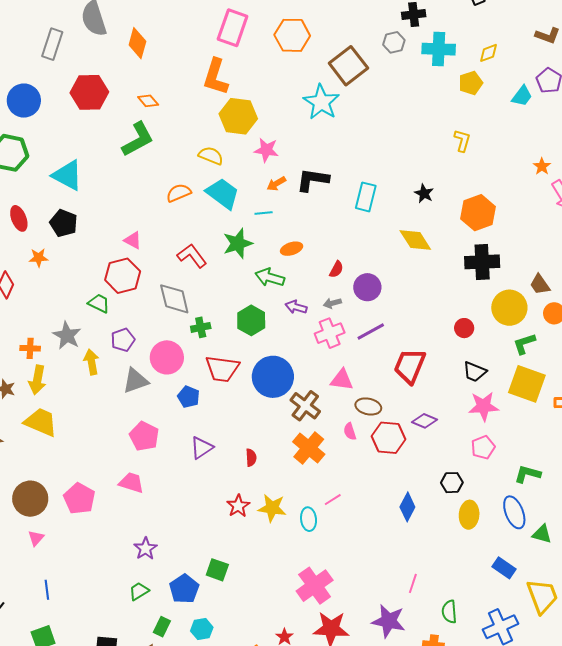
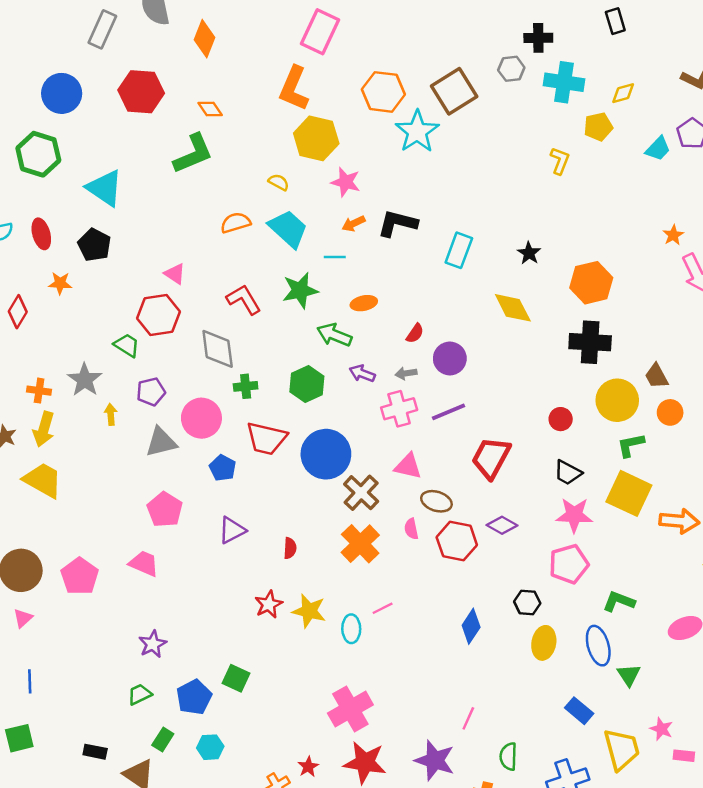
orange hexagon: (292, 35) -> (383, 92), moved
yellow L-shape: (462, 141) -> (560, 161), moved
yellow semicircle: (211, 156) -> (279, 182), size x0.7
yellow arrow: (91, 362) -> (111, 414), size x0.7
pink pentagon: (483, 447) -> (569, 564), size x1.4
green triangle: (542, 534) -> (629, 675), turned 35

